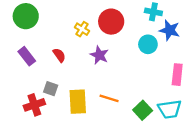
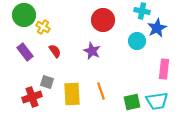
yellow cross: (82, 29) -> (43, 27), moved
blue star: (170, 30) -> (157, 28), turned 30
orange line: (109, 98) -> (101, 91), turned 54
green square: (143, 110) -> (132, 102), turned 30

